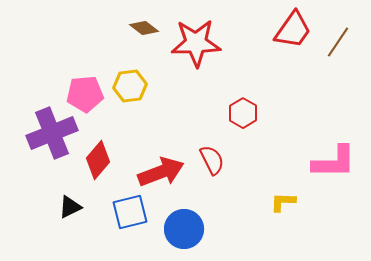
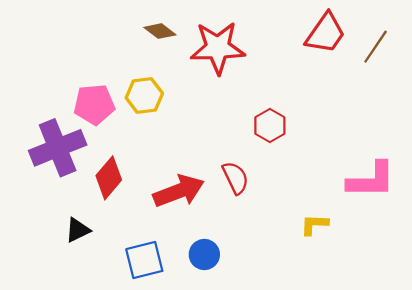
blue square: (130, 212) -> (144, 260), moved
blue circle: (184, 229) -> (204, 255), size x0.7

